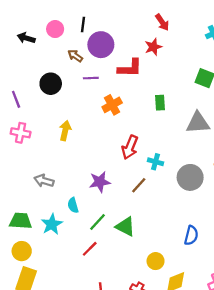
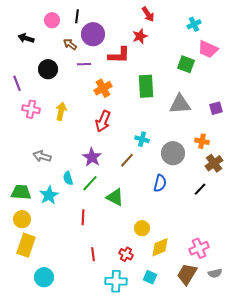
black arrow: (26, 38) -> (26, 38), moved
green rectangle: (160, 103) -> (146, 86), size x1.6
pink cross: (21, 133) -> (31, 109), moved
red arrow: (130, 147) -> (103, 121), moved
purple star: (100, 182) -> (92, 157), turned -30
green line: (98, 222) -> (90, 183), moved
blue semicircle: (191, 235) -> (160, 183), moved
red line: (90, 249) -> (83, 217), turned -42

